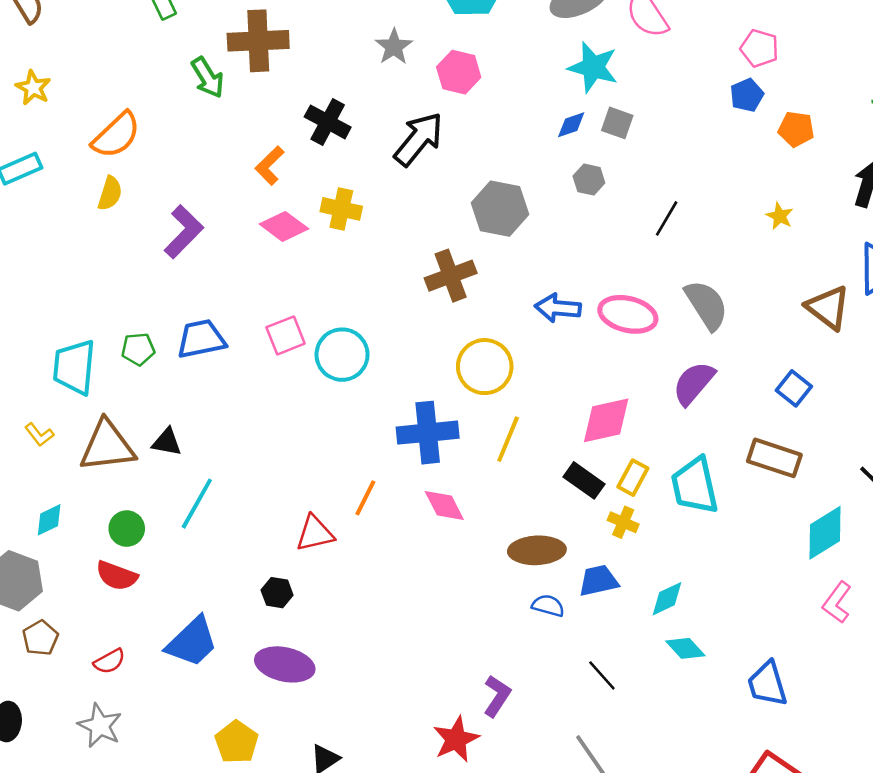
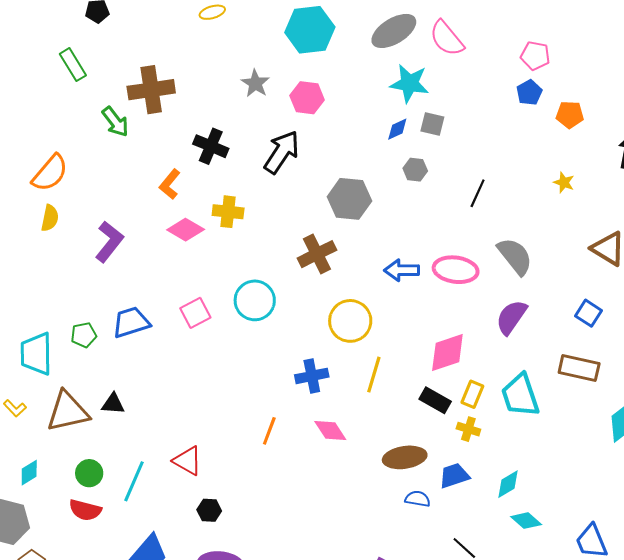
cyan circle: (342, 355) -> (255, 300), moved
blue cross: (428, 433) -> (312, 376), size x0.7
cyan line: (197, 504) -> (134, 481), moved
red triangle: (315, 533) -> (188, 461), moved, turned 48

